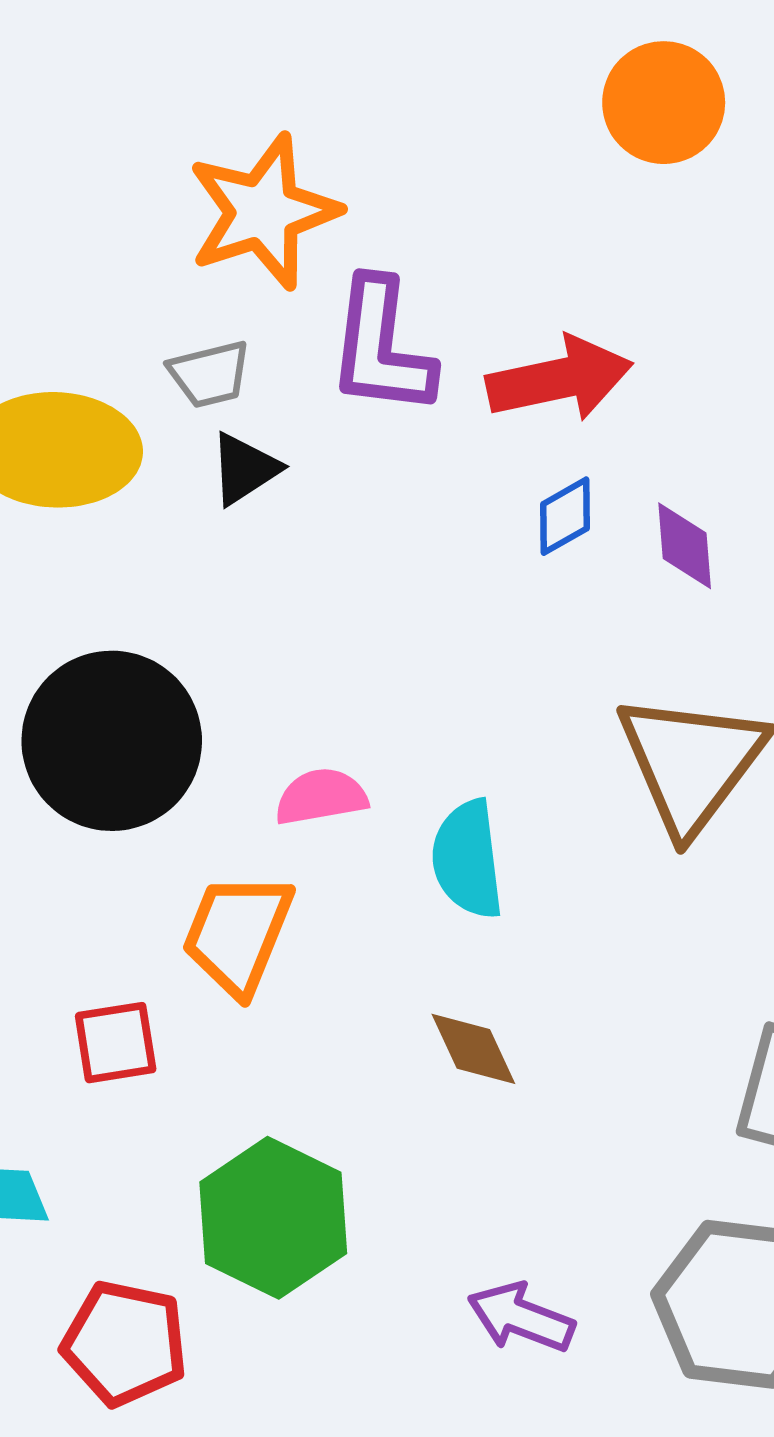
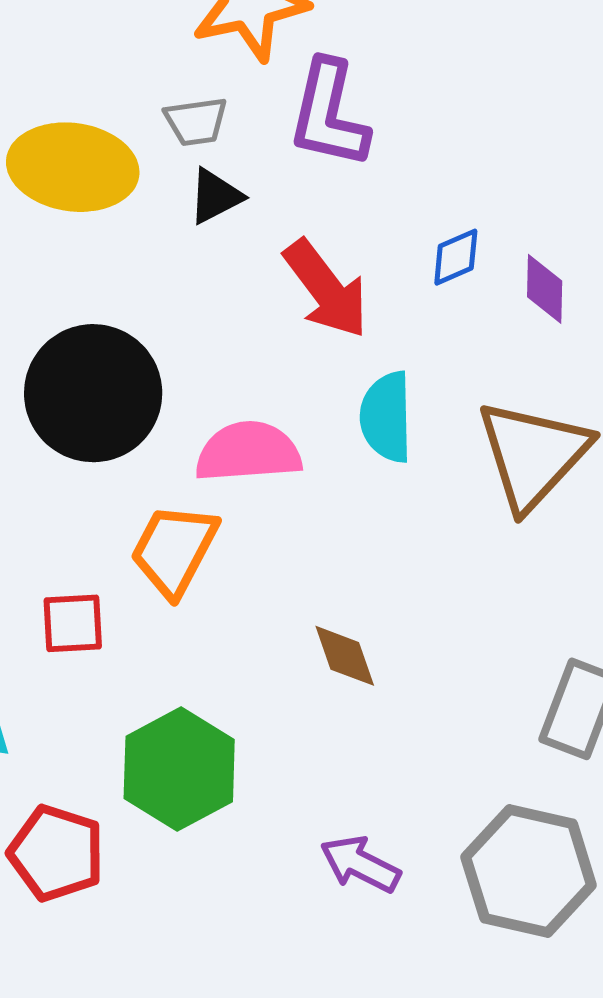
red arrow: (560, 379) -> (326, 289), moved, turned 59
pink semicircle: (321, 797) -> (248, 452), size x1.5
cyan semicircle: (468, 859) -> (386, 417), moved

